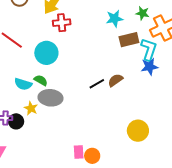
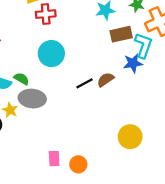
cyan circle: (46, 53) -> (51, 54), moved
blue star: (150, 67) -> (133, 63), moved
pink rectangle: (79, 152) -> (54, 159), moved

